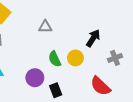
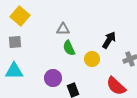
green semicircle: (55, 59) -> (69, 48), moved

